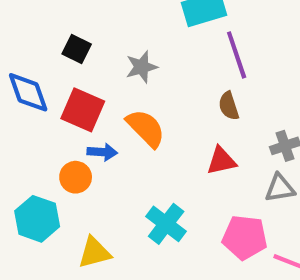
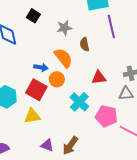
brown semicircle: (229, 106) -> (84, 44), moved
red square: (83, 110) -> (36, 90), moved
orange circle: (76, 177) -> (57, 79), moved
cyan cross: (166, 224) -> (79, 102), moved

